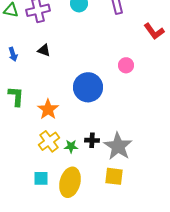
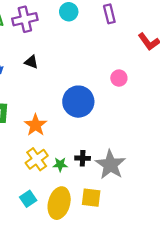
yellow square: (114, 176) -> (91, 198), moved
cyan square: (41, 178) -> (28, 199), turned -35

